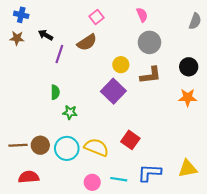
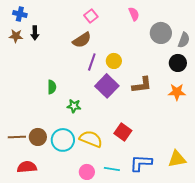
gray semicircle: (195, 21) -> (184, 40), moved
black arrow: (46, 35) -> (35, 33), moved, turned -120
gray circle: (149, 42) -> (161, 33), moved
purple line: (59, 54) -> (92, 62), moved
brown L-shape: (151, 75) -> (142, 85), moved
green star: (70, 112) -> (74, 106), moved

